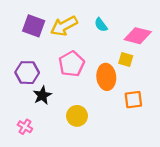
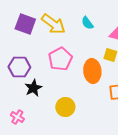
yellow arrow: (64, 26) -> (53, 24), turned -115

